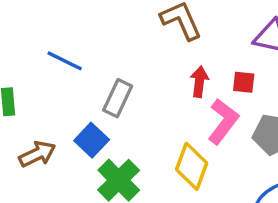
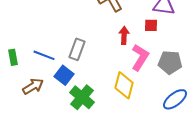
blue line: (65, 61) -> (44, 55), moved
red square: (244, 82) -> (151, 25), moved

